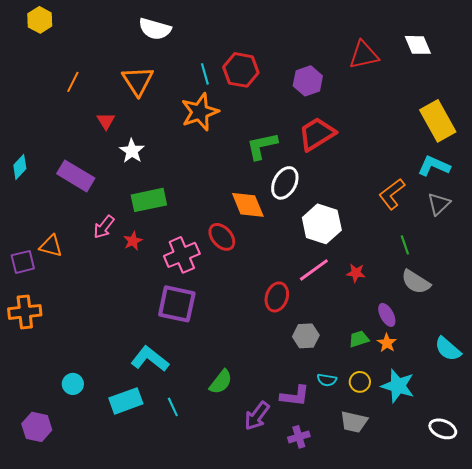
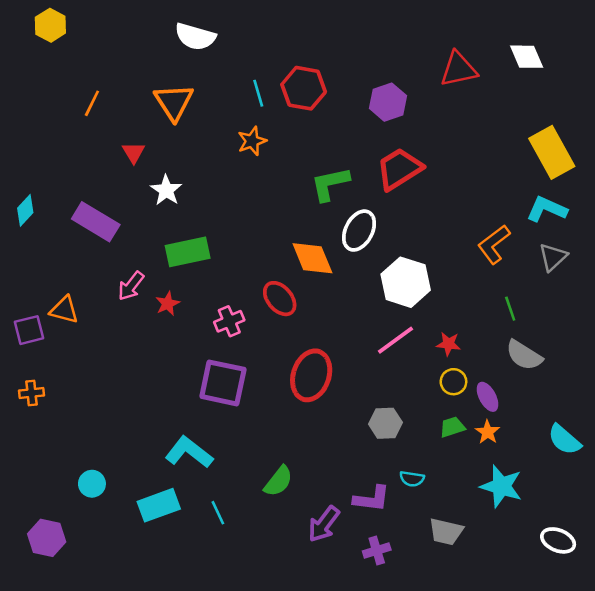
orange star: (200, 112) -> (252, 141), size x0.6
pink cross: (182, 255) -> (229, 321), size x0.7
red ellipse: (277, 297) -> (311, 375), moved, size x1.4
orange cross: (25, 312) -> (31, 393), size x0.6
yellow circle: (360, 382) -> (453, 382), moved

